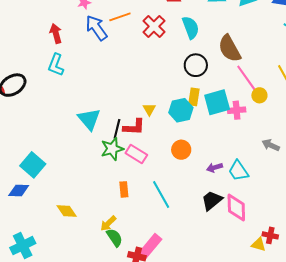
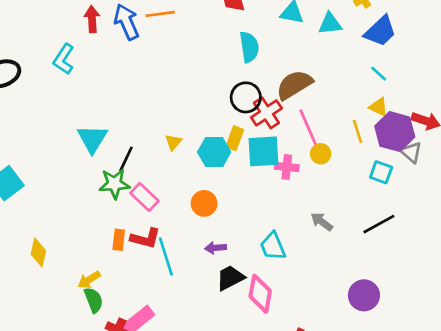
red cross: (154, 26) -> (266, 113), moved
red arrow: (56, 33) -> (92, 19), moved
brown semicircle: (230, 49) -> (294, 85), turned 76
red L-shape: (134, 127) -> (145, 238), moved
purple arrow: (215, 168) -> (216, 248), moved
yellow diamond: (67, 211) -> (38, 252), turned 35

